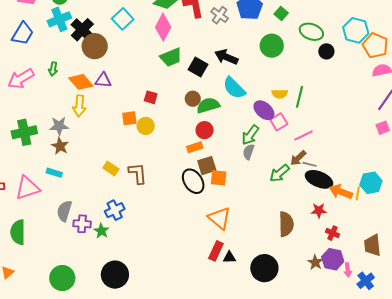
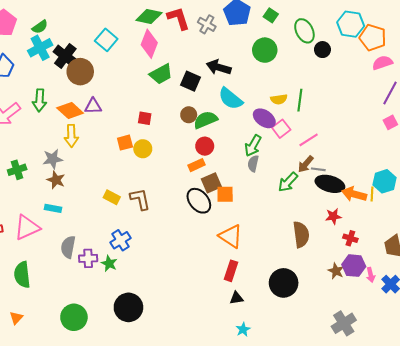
green ellipse: (311, 32) -> (304, 31), turned 50
green arrow: (53, 69) -> (40, 100), size x1.5
green cross: (24, 132) -> (17, 170), size x0.7
black triangle: (229, 257) -> (236, 298), moved

